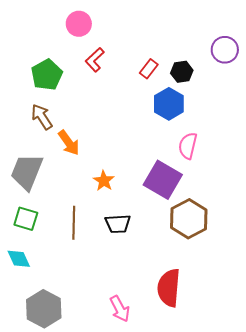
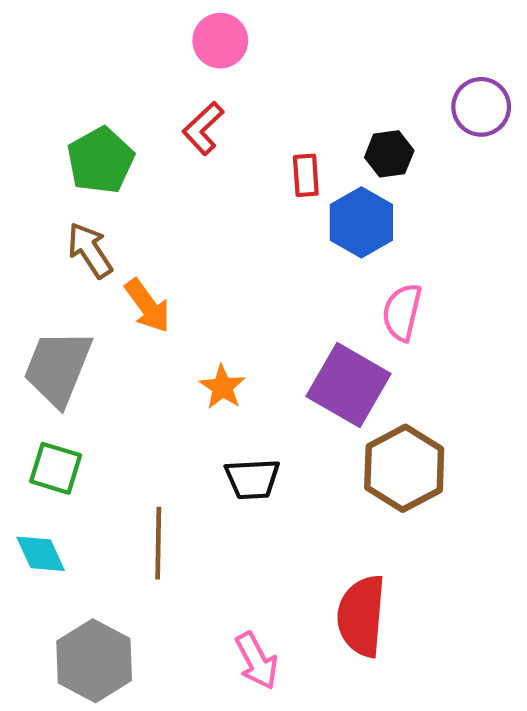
pink circle: (79, 24) -> (220, 41), moved
red rectangle: (149, 69) -> (306, 175), moved, turned -42
brown line: (74, 223) -> (158, 543), moved

